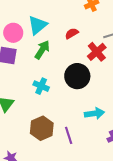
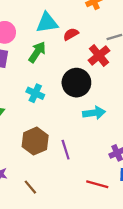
cyan triangle: (38, 25) -> (47, 23), moved, turned 30
cyan arrow: (94, 113) -> (94, 113), moved

